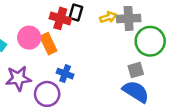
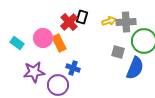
red cross: (60, 18) -> (69, 22), turned 30
gray square: (136, 70) -> (118, 52), moved, turned 32
blue semicircle: (136, 92) -> (135, 68), moved, turned 80

